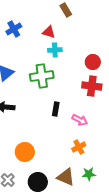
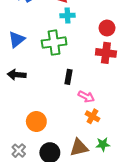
pink arrow: (80, 120) -> (86, 97), moved
orange cross: (79, 147) -> (92, 116), turned -32
brown triangle: (66, 177) -> (79, 147), turned -36

